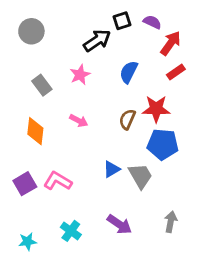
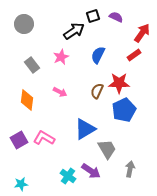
red arrow: (171, 43) -> (142, 33), moved
blue pentagon: (163, 144) -> (124, 110), turned -30
blue triangle: (112, 169) -> (85, 129), size x1.6
gray trapezoid: (140, 176) -> (107, 149), moved
cyan cross: (71, 231) -> (68, 176), moved

